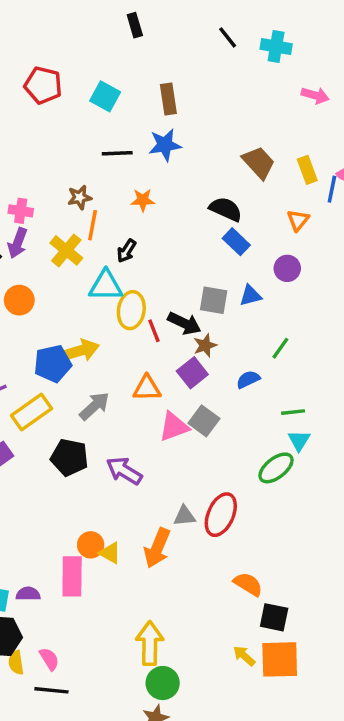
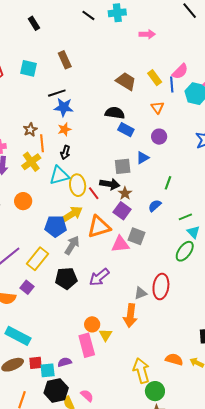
blue star: (165, 145) -> (64, 107), moved, turned 30
black line: (117, 153) -> (57, 93), moved
orange star: (143, 200) -> (64, 129), moved
yellow cross: (66, 250) -> (31, 162), turned 30
orange circle: (19, 300) -> (23, 201), moved
yellow arrow: (80, 351) -> (72, 214), moved
blue pentagon: (53, 364) -> (56, 226), moved, turned 30
orange triangle: (147, 388) -> (99, 227), size x1.4
pink triangle: (174, 427) -> (120, 244), turned 30
purple arrow: (124, 471) -> (99, 277), turned -55
yellow triangle: (110, 553) -> (106, 335), moved, turned 48
orange semicircle: (248, 584) -> (174, 359), moved

